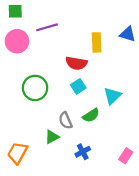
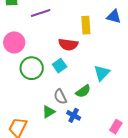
pink circle: (17, 41) -> (14, 42), moved
cyan square: (78, 86) -> (60, 66), moved
blue cross: (83, 152) -> (74, 115), moved, turned -32

